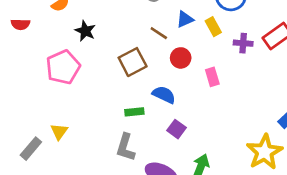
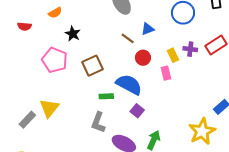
yellow rectangle: (213, 27) -> (173, 55), moved
brown square: (133, 62) -> (93, 66), moved
pink pentagon: (63, 67) -> (55, 60), turned -30
blue semicircle: (164, 95) -> (129, 85), size x1.5
yellow triangle: (59, 132) -> (49, 108), size x1.5

